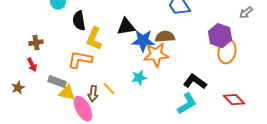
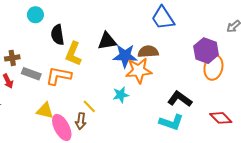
gray rectangle: (57, 82) -> (31, 74), moved
brown arrow: (93, 94) -> (81, 121), moved
cyan L-shape: (187, 104) -> (171, 122), turned 50

